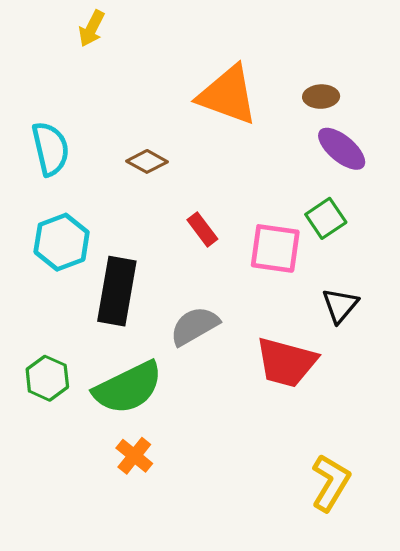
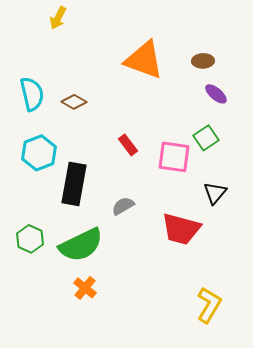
purple ellipse: (342, 149) -> (216, 94), size x0.7
brown diamond: (147, 161) -> (74, 102), moved
gray semicircle: (194, 326) -> (123, 206), size x0.7

